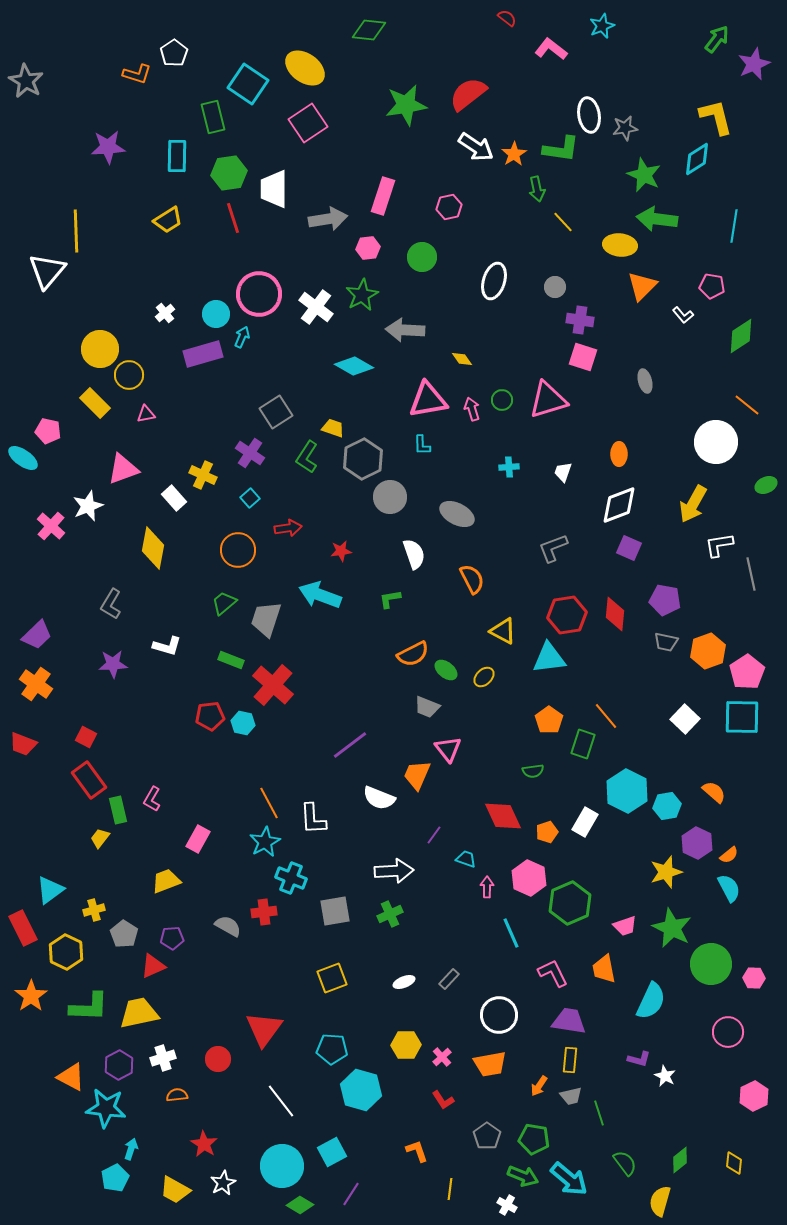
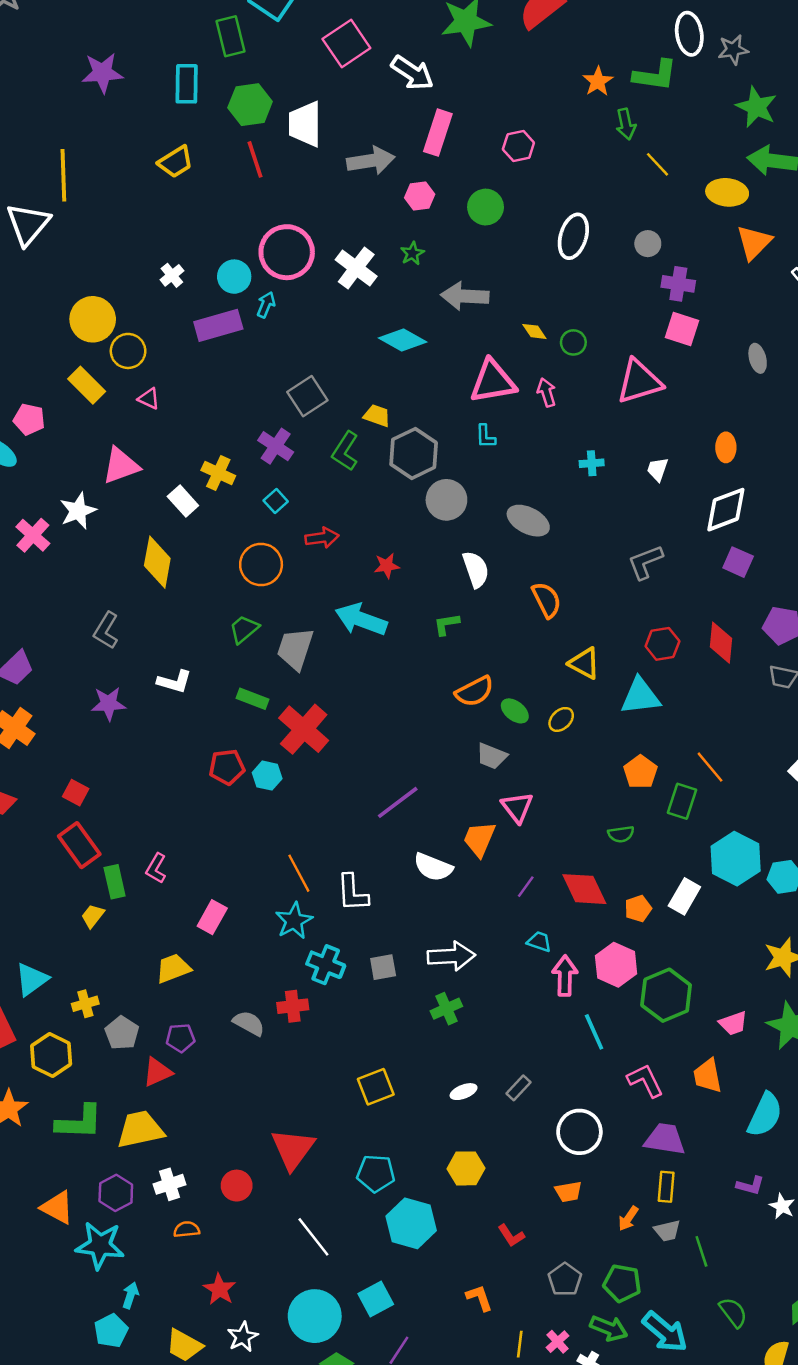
white arrow: (476, 147) -> (412, 73), moved
green star: (362, 295) -> (412, 253), size x0.6
green circle: (502, 400) -> (573, 342), moved
pink triangle: (146, 414) -> (149, 399), turned 36
red hexagon: (567, 615) -> (662, 644), size x0.7
purple line: (434, 835) -> (526, 887), moved
pink arrow: (487, 887) -> (565, 976), size x1.5
gray square: (335, 911) -> (383, 967), moved, size x0.7
pink cross: (442, 1057) -> (558, 1342), moved
orange trapezoid: (490, 1064) -> (568, 1192), size x0.7

